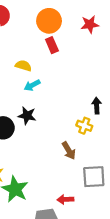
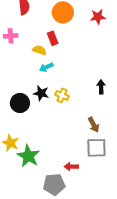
red rectangle: (52, 45) -> (53, 38), moved
yellow cross: (84, 126) -> (62, 95), moved
brown arrow: (69, 151) -> (94, 125), moved

